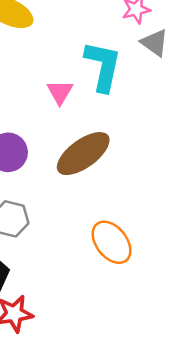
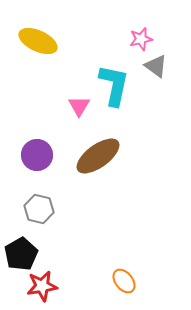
orange ellipse: (112, 242) -> (124, 281), moved, size x0.7

